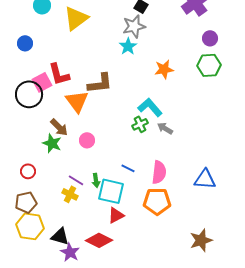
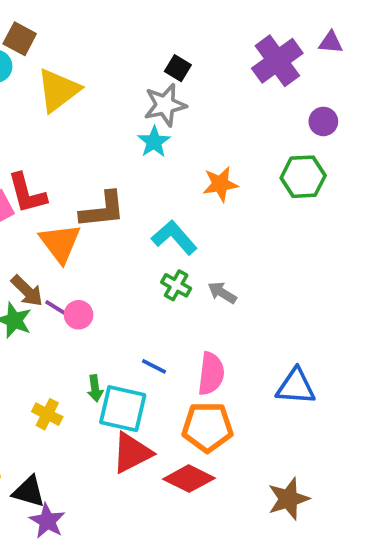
purple circle: (210, 38) -> (323, 121), moved
cyan L-shape: (150, 107) -> (174, 237), moved
green cross: (140, 124) -> (176, 285), turned -35
purple line: (76, 180) -> (58, 309), moved
red triangle: (116, 215) -> (132, 453), size x1.4
red diamond: (99, 240) -> (189, 479), moved

